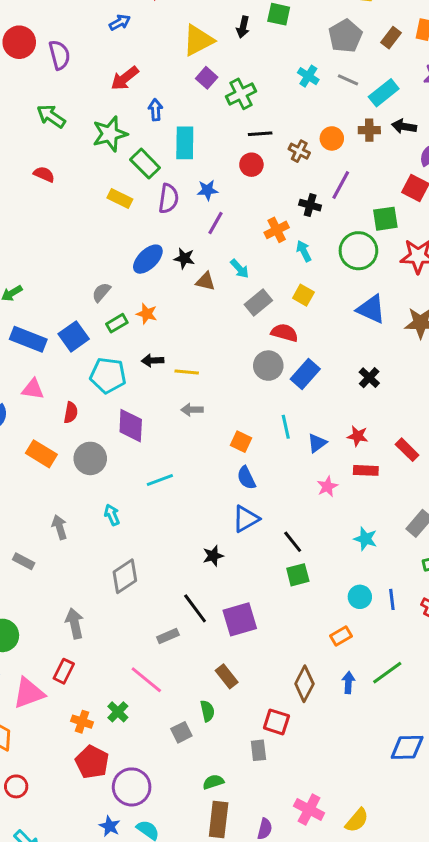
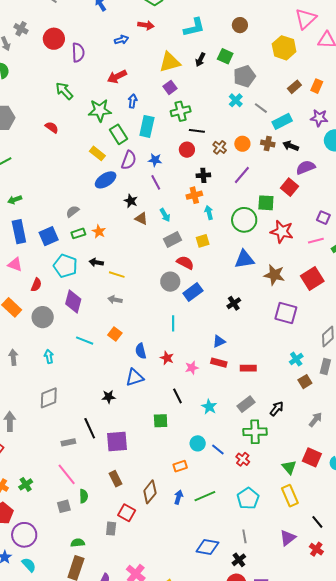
gray pentagon: (345, 36) -> (244, 76), moved
green cross: (241, 94) -> (181, 111), moved
black cross: (310, 205) -> (203, 175), moved, turned -32
purple line: (216, 223) -> (156, 182), turned -70
blue ellipse: (148, 259) -> (106, 180), moved
yellow square: (303, 295) -> (203, 241), turned 32
blue triangle: (371, 309) -> (244, 259), turned -45
blue rectangle: (28, 339) -> (19, 232), turned 45
red star: (358, 436) -> (167, 358), moved
orange square: (241, 442) -> (115, 334), moved
blue triangle: (317, 443) -> (219, 341), moved
red rectangle: (407, 450) -> (248, 368), moved, turned -56
cyan line: (160, 480) -> (85, 341), turned 30
black line: (293, 542) -> (177, 396), moved
blue line: (392, 599) -> (218, 449), turned -56
brown rectangle: (227, 676) -> (116, 479), moved
pink line: (146, 680) -> (67, 474), moved

